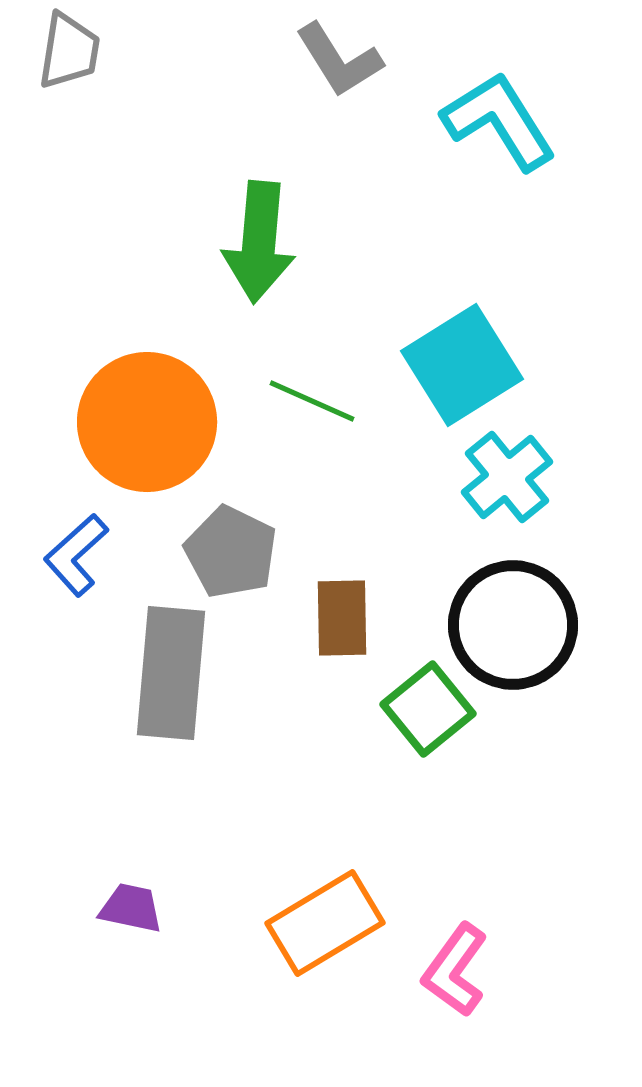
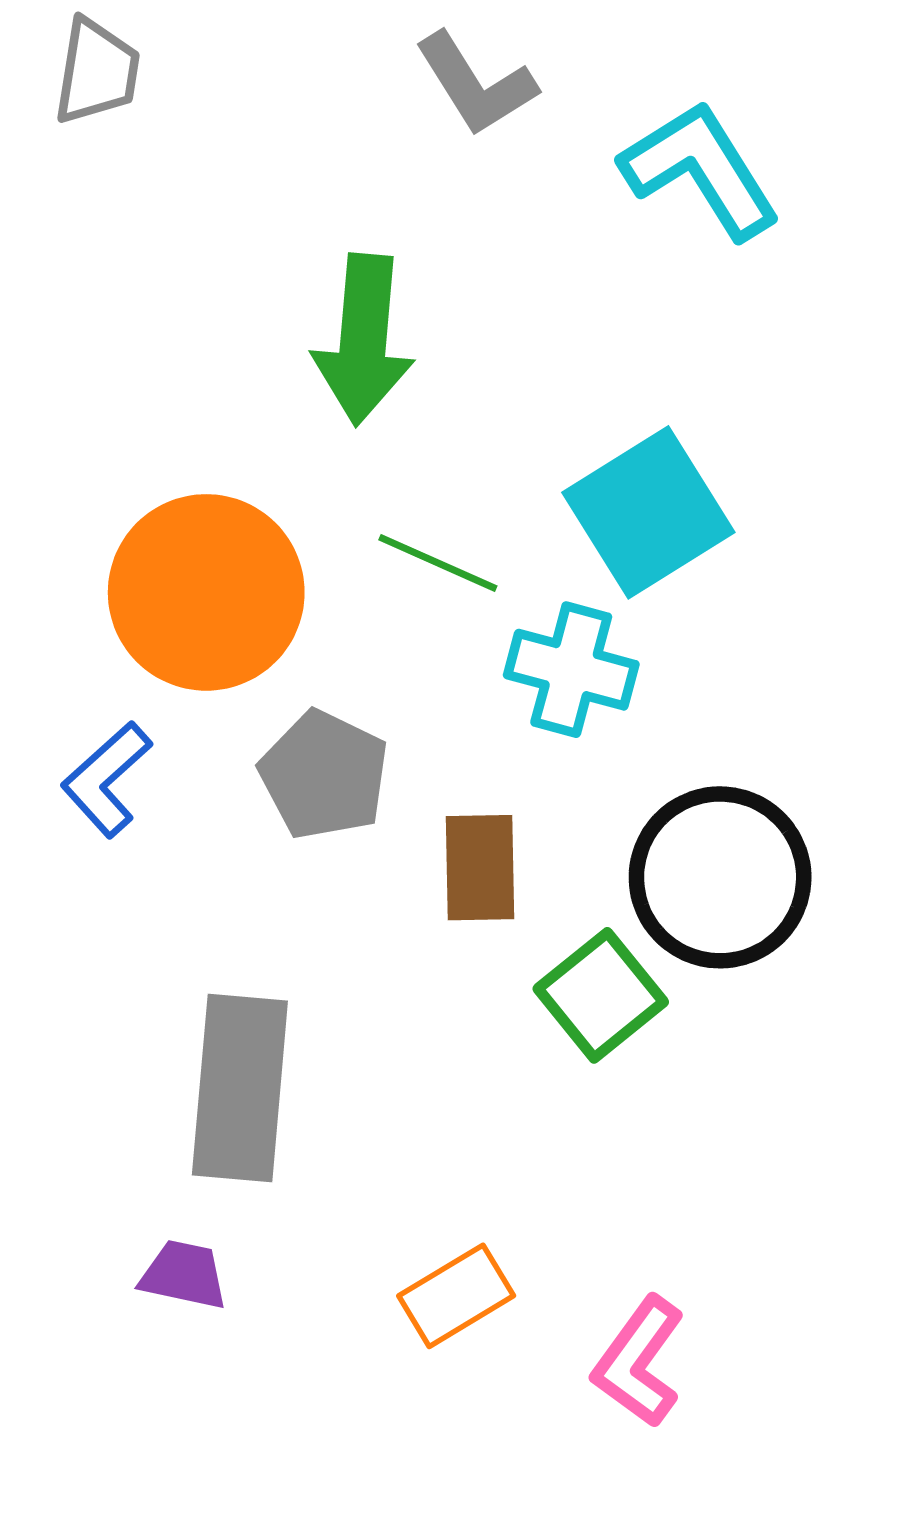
cyan cross: (507, 477) -> (571, 670), moved, turned -36
gray rectangle: (171, 673) -> (240, 1088), moved
orange rectangle: (325, 923) -> (456, 1296), size x0.7

